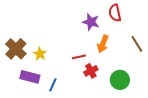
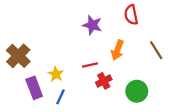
purple star: (91, 22) -> (92, 25), moved
yellow star: (40, 54) -> (56, 74), moved
purple rectangle: (30, 77) -> (34, 88), turned 54

